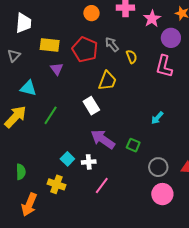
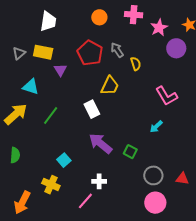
white trapezoid: (24, 23) -> (48, 21), moved
yellow rectangle: (50, 45) -> (43, 52), moved
pink L-shape: (164, 66) -> (166, 96), moved, turned -50
white cross: (89, 162) -> (99, 181), moved
green semicircle: (21, 172) -> (15, 155), moved
pink line: (102, 186) -> (85, 201), moved

